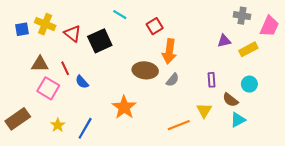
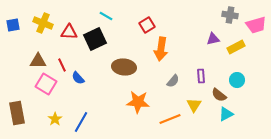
cyan line: (120, 15) -> (106, 16), moved
pink trapezoid: (269, 26) -> (256, 25), turned 50
blue square: (22, 29) -> (13, 25), moved
red triangle: (72, 34) -> (69, 32), turned -36
brown ellipse: (145, 70) -> (124, 67), moved
gray semicircle: (173, 80) -> (173, 81), moved
orange star: (124, 107) -> (138, 102), moved, turned -30
brown rectangle: (18, 119) -> (17, 113), turned -65

